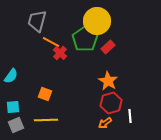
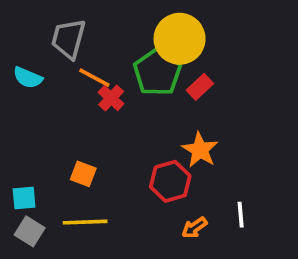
cyan semicircle: (11, 76) -> (28, 78), moved, turned 77
red hexagon: (111, 103) -> (170, 181), moved
gray square: (16, 125) -> (30, 231), turned -35

